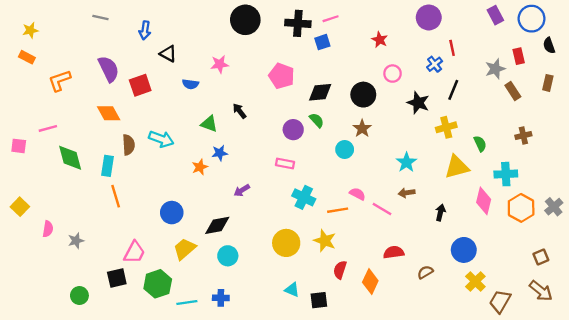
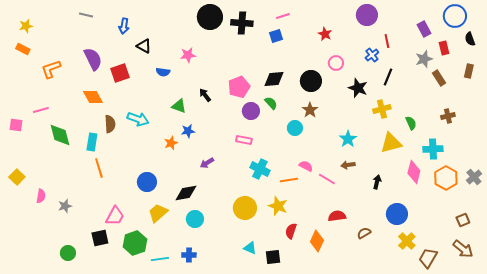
purple rectangle: (495, 15) -> (424, 29), moved
black cross: (298, 23) -> (242, 23), moved
pink pentagon: (282, 76) -> (239, 87), moved, turned 30

